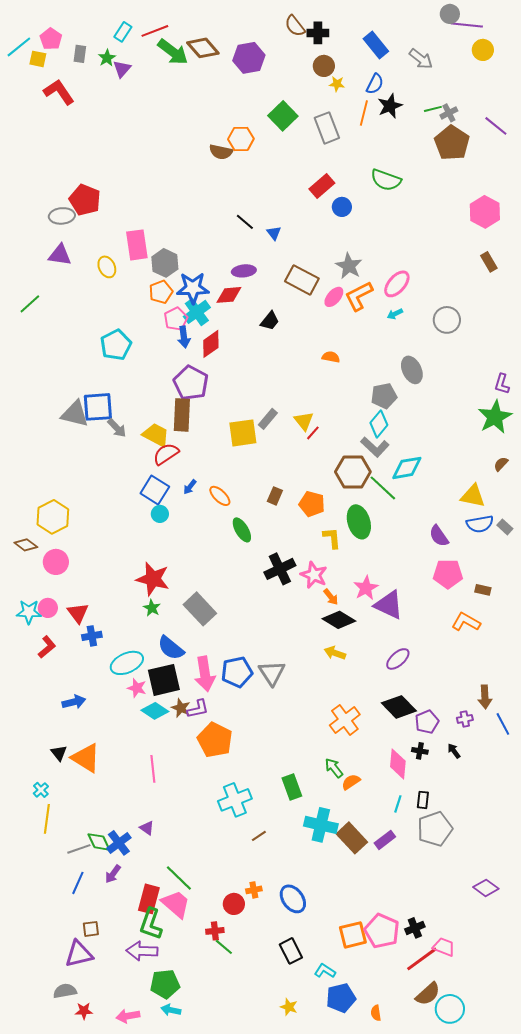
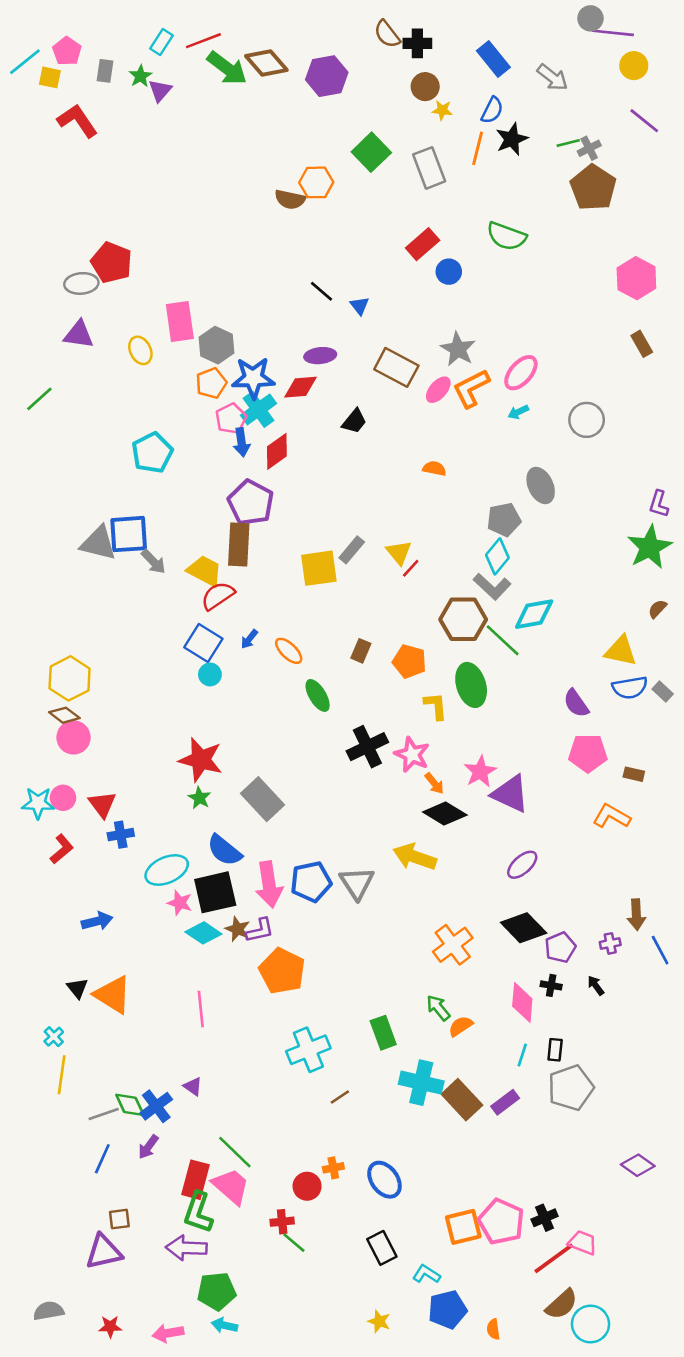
purple line: (496, 126) -> (644, 121), moved
brown diamond: (26, 545) -> (64, 715), moved
yellow arrow: (335, 653) -> (415, 857), moved, size x1.5
gray semicircle: (65, 991) -> (49, 1311), moved

